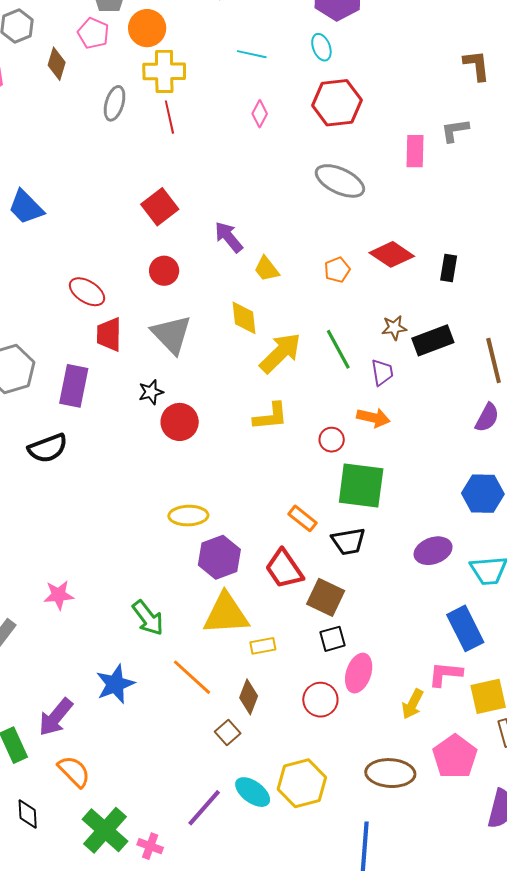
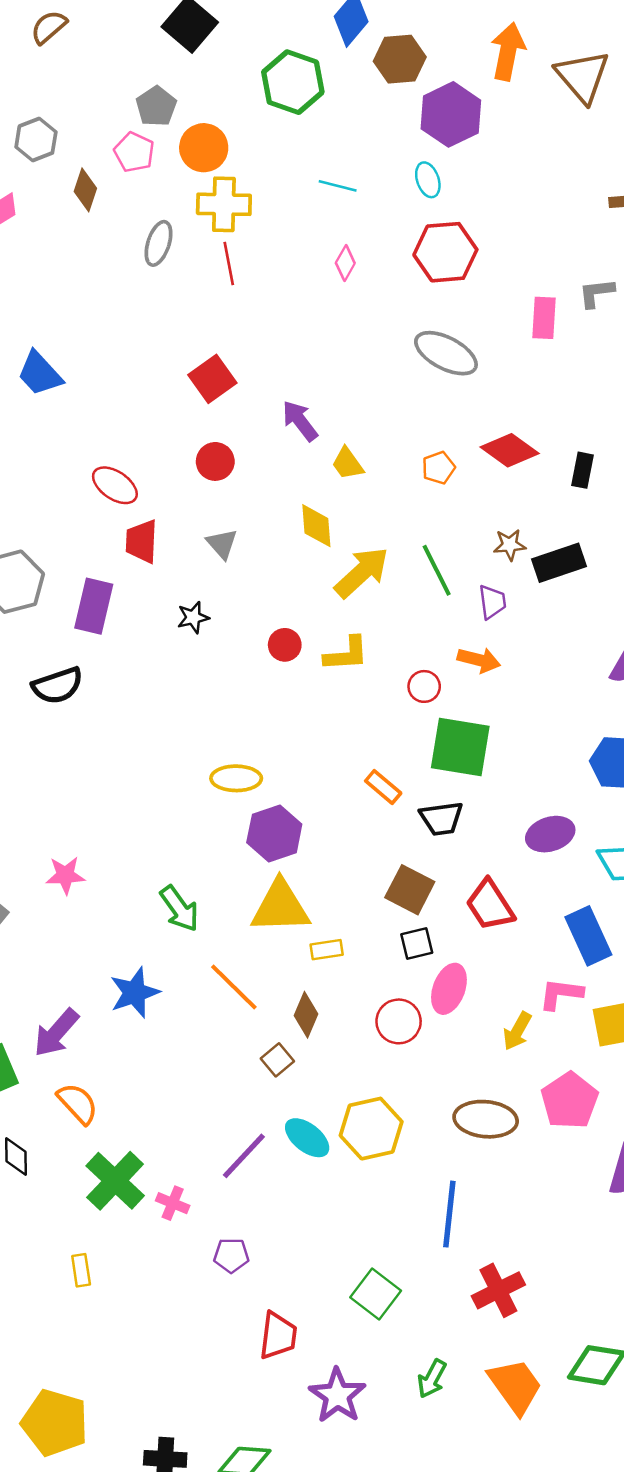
gray triangle: (171, 334) -> (222, 544), size x0.6
red circle: (180, 422) -> (285, 645), moved, size x0.7
red trapezoid: (284, 569) -> (490, 905), moved

